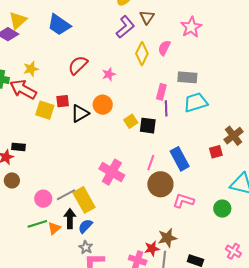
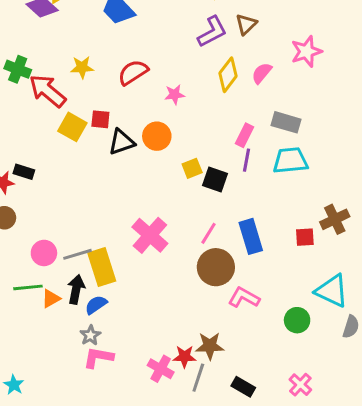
yellow star: (31, 69) -> (82, 67), moved

